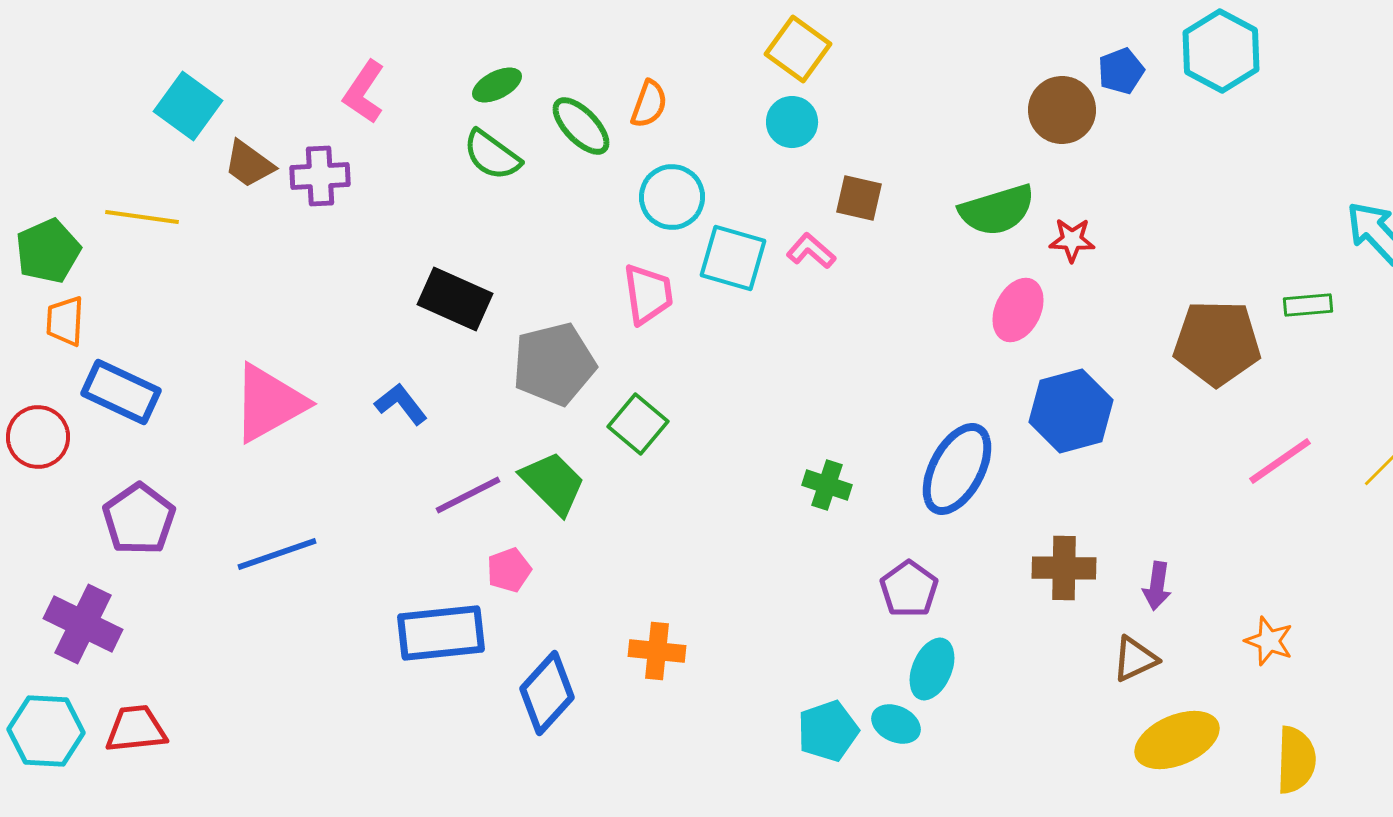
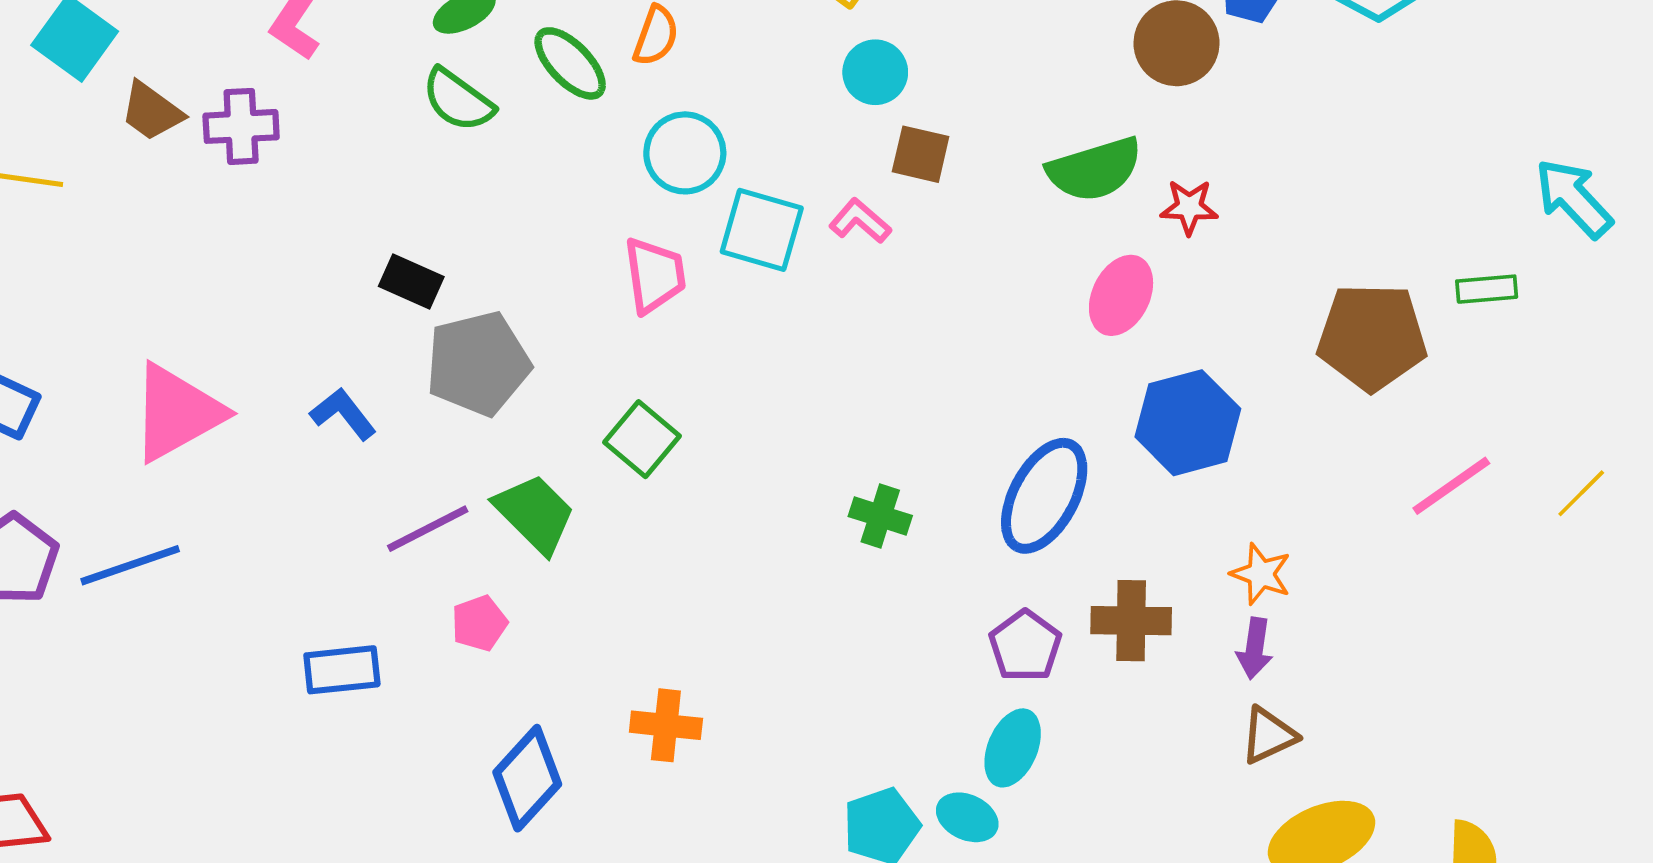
cyan circle: (792, 122) -> (875, 72), moved
black rectangle: (455, 299) -> (411, 282), size x0.7
gray pentagon: (554, 364) -> (478, 363), moved
blue line: (277, 554) -> (130, 565), moved
brown cross: (1064, 568) -> (1131, 621), moved
purple arrow: (1157, 586) -> (1255, 648), moved
purple pentagon: (909, 589) -> (1025, 646), moved
blue rectangle: (441, 633) -> (342, 670), moved, size x0.7
orange star: (1269, 641) -> (1261, 574), moved

